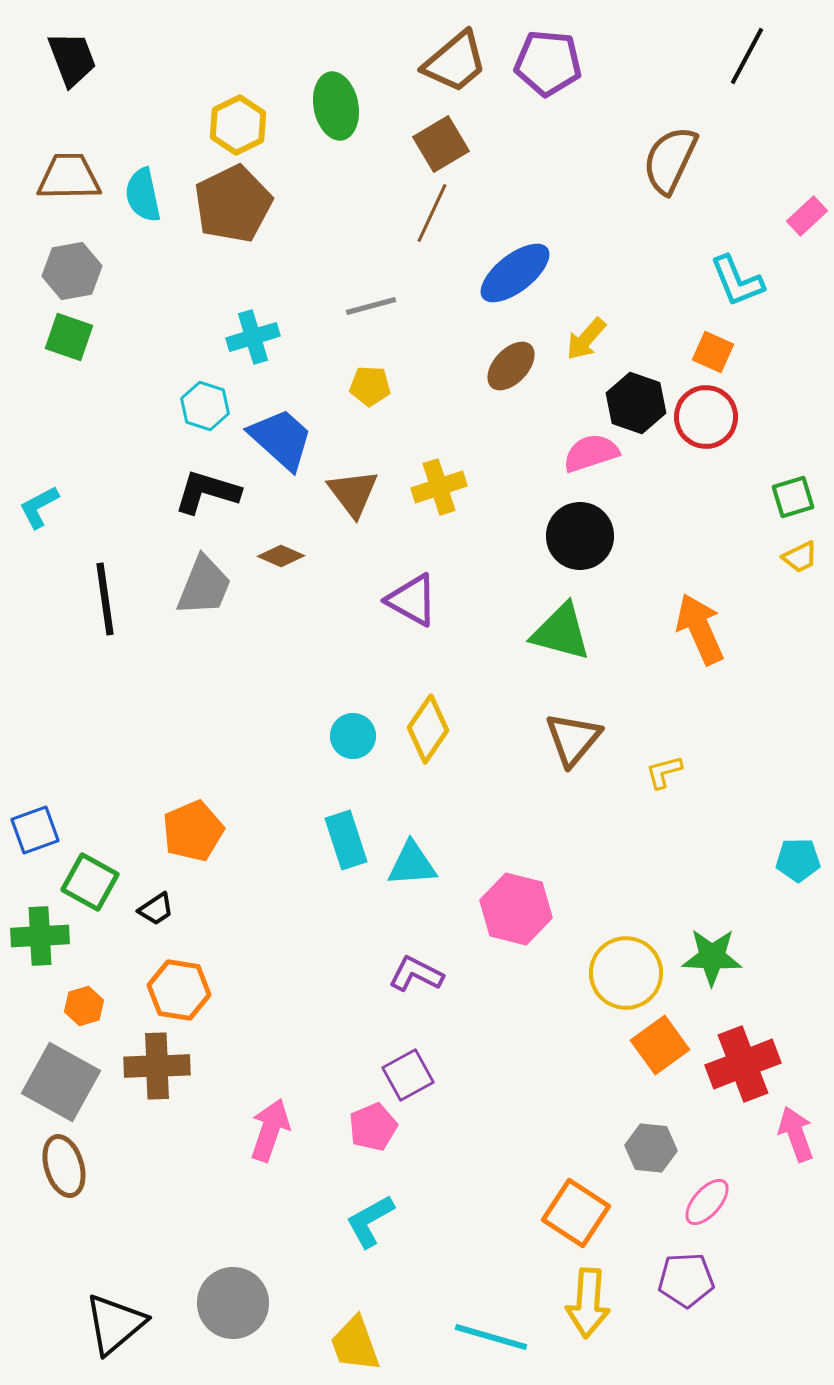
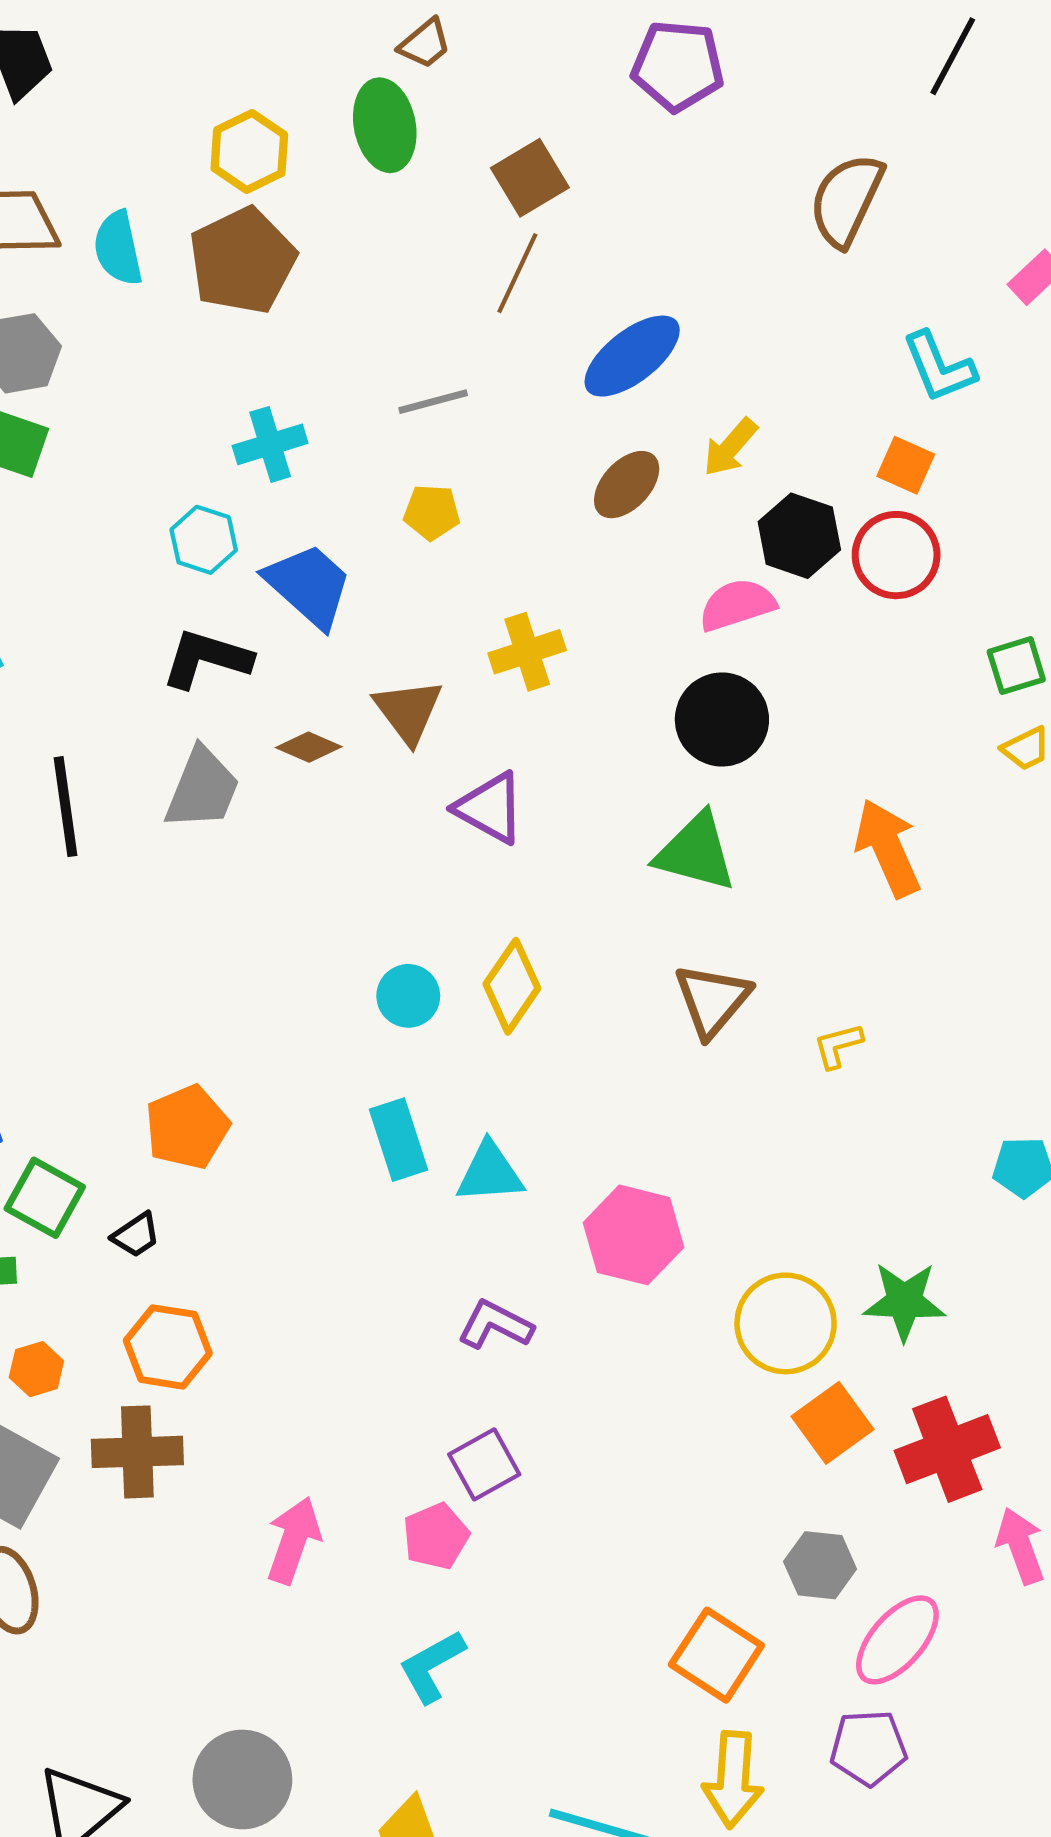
brown trapezoid: (455, 62) -> (425, 44), moved, size x0.6
brown triangle: (353, 493) -> (408, 711), moved
pink ellipse: (707, 1202) -> (897, 1640), size x1.4

